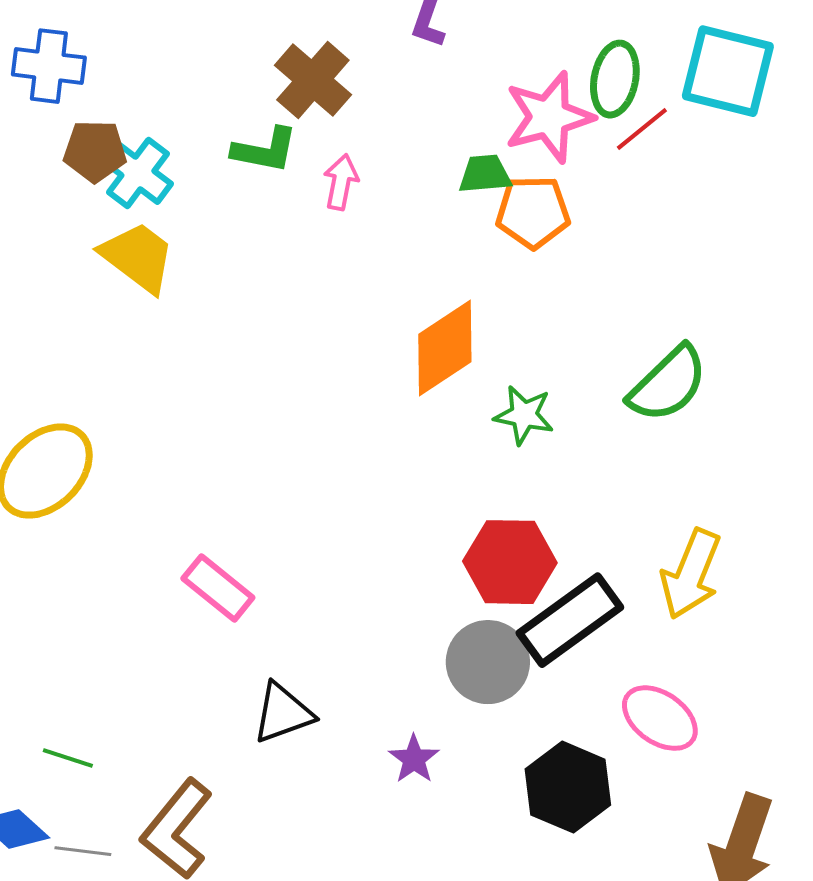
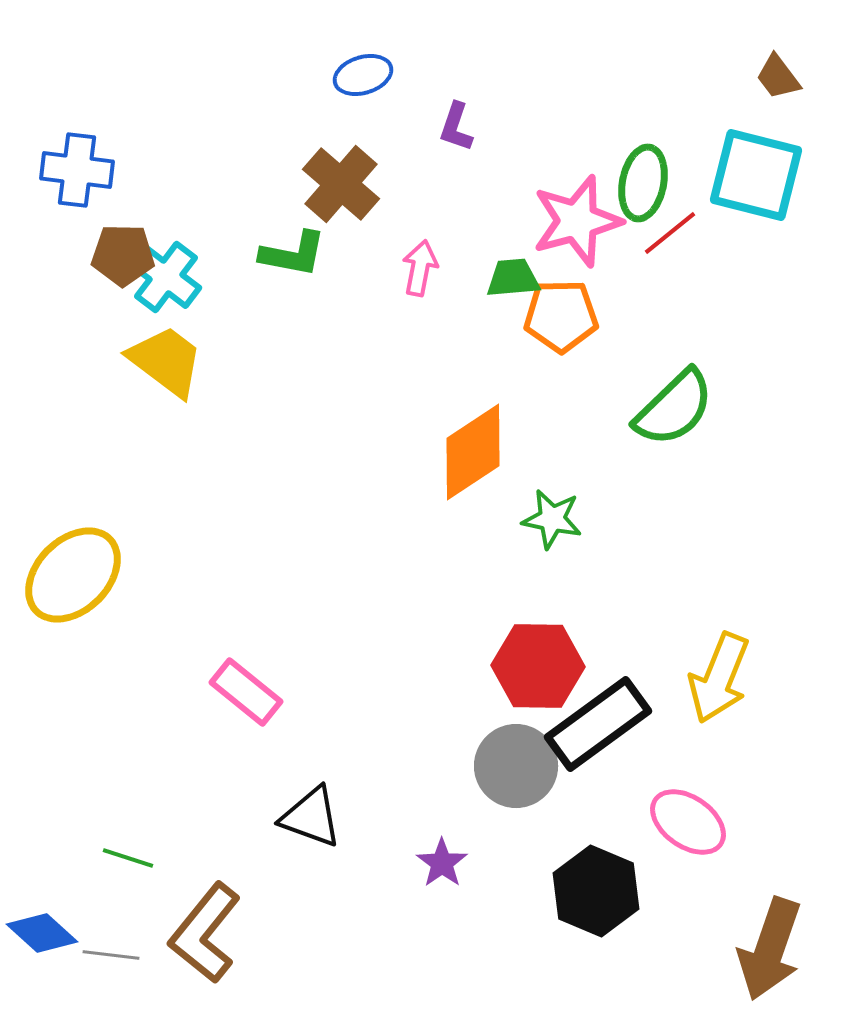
pink arrow: (341, 182) -> (420, 268), moved
green semicircle: (668, 384) -> (674, 408), moved
black triangle: (283, 713) -> (311, 817), turned 40
green line: (68, 758) -> (128, 858), moved

